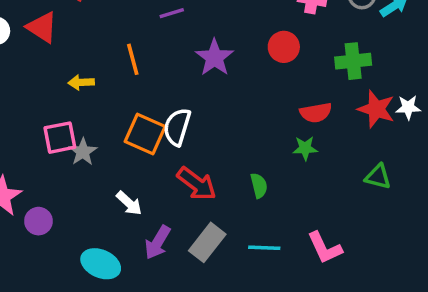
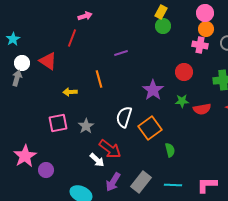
purple star: (214, 58) -> (153, 90), moved
orange square: (145, 134) -> (150, 128), moved, turned 30
green star: (305, 148) -> (182, 101), moved
gray star: (83, 152) -> (86, 126), moved
red arrow: (197, 184) -> (110, 149), moved
pink L-shape: (325, 248) -> (207, 185), turned 115

